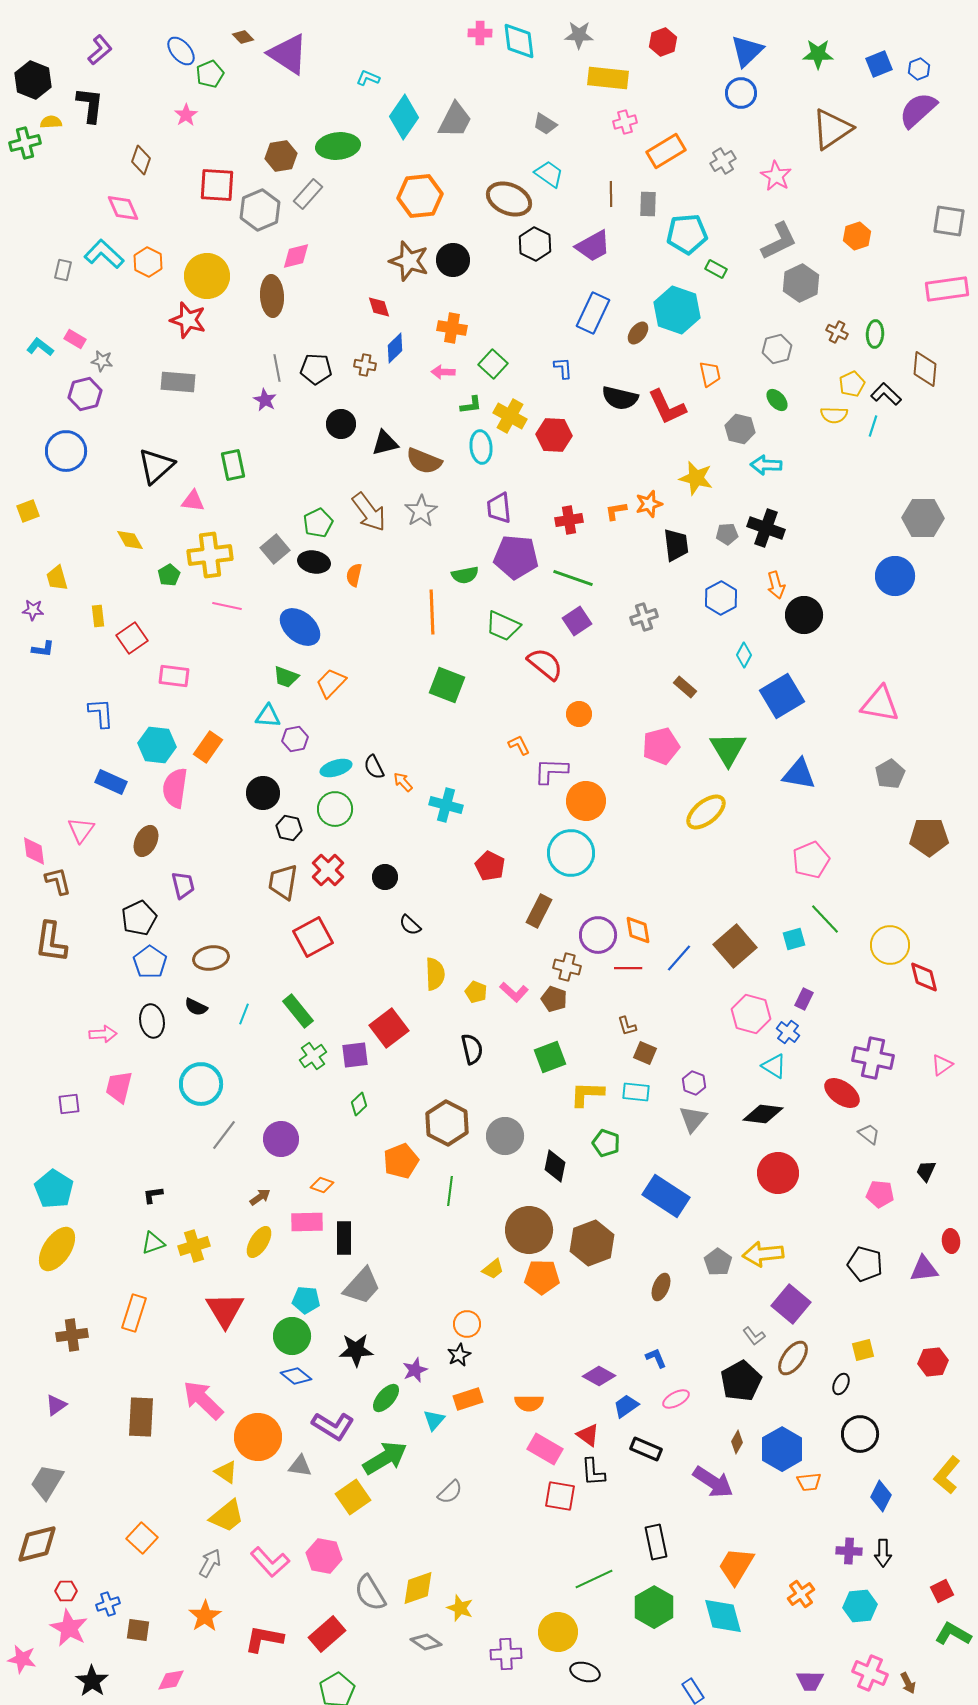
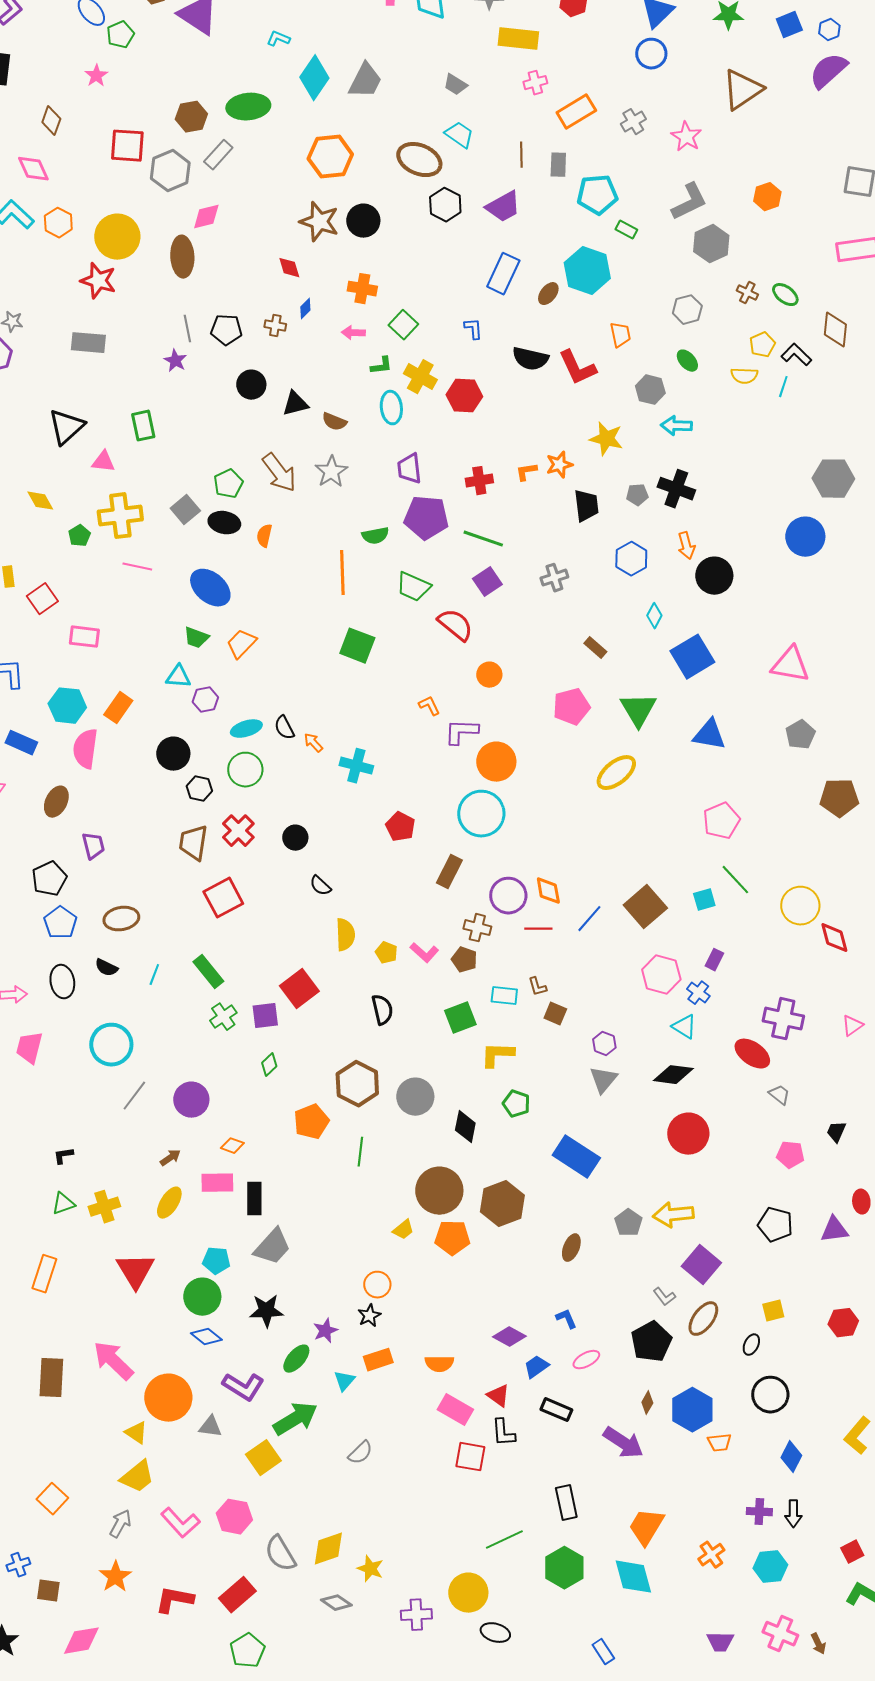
green ellipse: (875, 334) -> (785, 295), turned -56
blue diamond: (395, 348) -> (305, 309), size x0.7
brown semicircle: (424, 461) -> (334, 422), size x0.7
cyan rectangle: (636, 1092) -> (504, 996), moved
pink diamond: (171, 1680) -> (81, 1641), size x1.4

